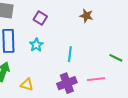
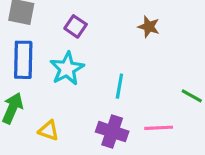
cyan star: (36, 45) -> (67, 69), size x1.5
purple cross: (67, 83) -> (112, 132), turned 36

